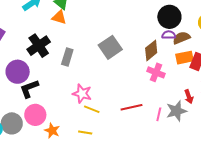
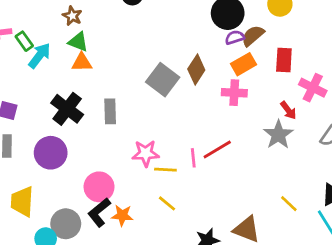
brown diamond: (151, 50) -> (196, 69), moved
orange rectangle: (185, 58) -> (244, 64), moved
black L-shape: (29, 89) -> (99, 212), moved
pink line: (159, 114) -> (193, 158), moved
pink circle: (35, 115) -> (99, 187), moved
yellow line: (85, 133) -> (167, 203), turned 48

